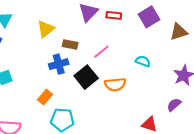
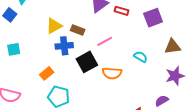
yellow triangle: (46, 29) -> (54, 26), moved
brown triangle: (179, 32) -> (173, 46), moved

